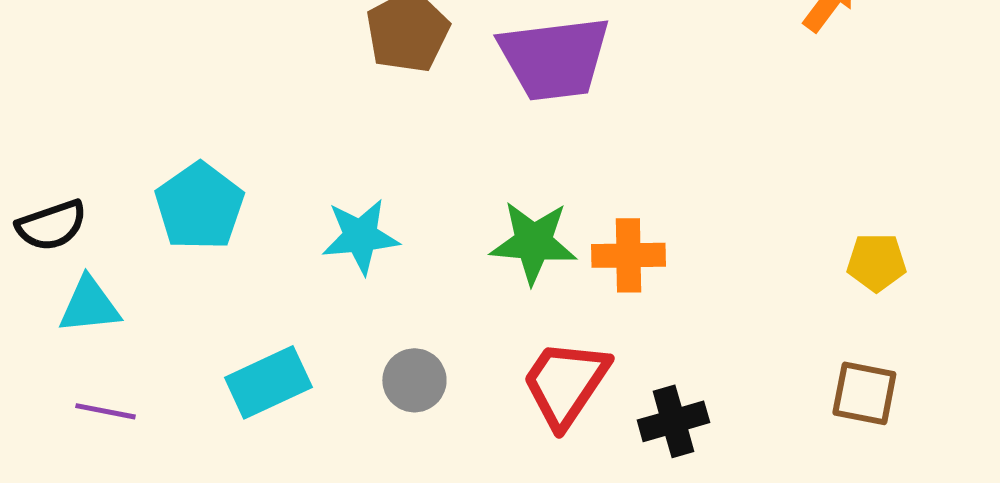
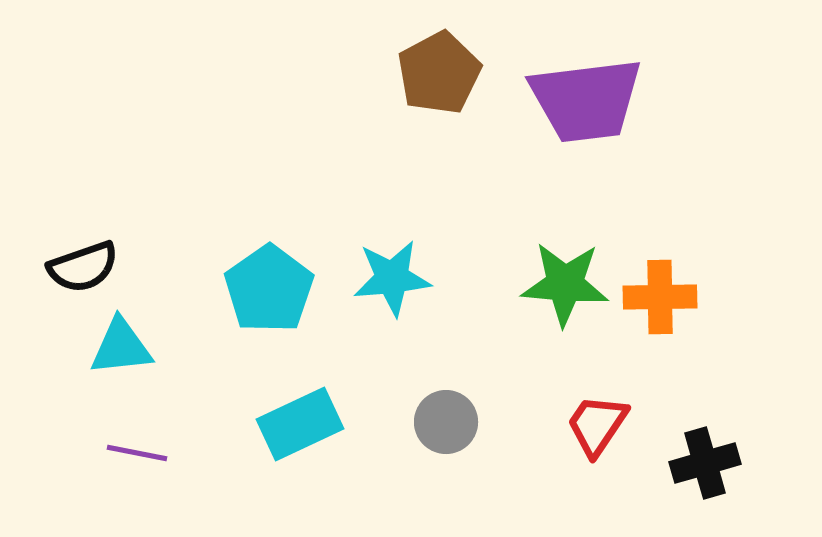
cyan pentagon: (199, 206) -> (269, 289), moved
red trapezoid: (565, 383) -> (597, 425), size x0.7

